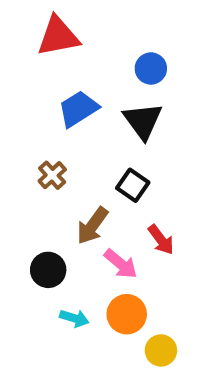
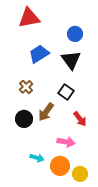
pink arrow: (121, 264) -> (66, 142), moved, turned -30
black circle: (48, 270) -> (24, 119), moved
orange circle: (127, 314) -> (60, 166), moved

